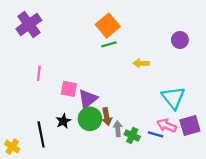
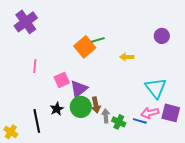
orange square: (108, 26) -> (85, 47), moved
pink square: (69, 89) -> (62, 80), turned -35
pink arrow: (167, 126) -> (150, 113), turned -36
purple square: (190, 126) -> (171, 113), turned 30

